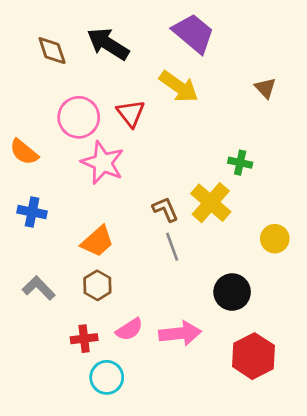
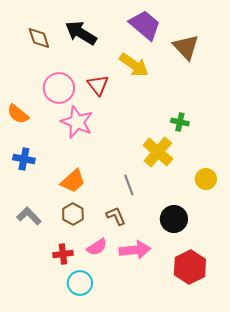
brown triangle: (265, 88) -> (186, 47), moved, size x1.6
brown L-shape: (165, 209) -> (116, 216), moved

